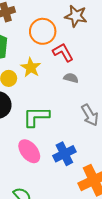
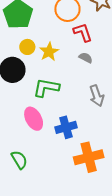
yellow star: (31, 68) -> (49, 52), moved

